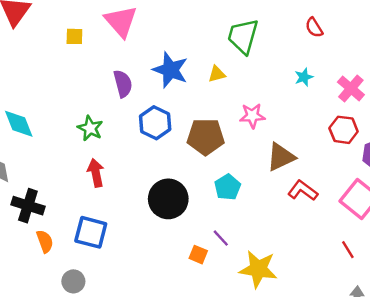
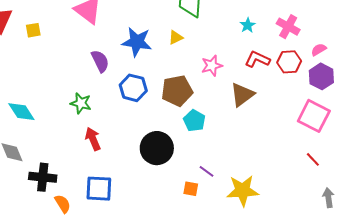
yellow square: (74, 36) -> (33, 30), moved
cyan pentagon: (228, 187) -> (194, 121), moved
red L-shape: (303, 191) -> (257, 59), moved

